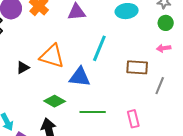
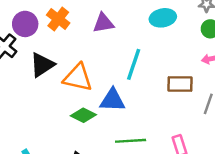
black triangle: (23, 68) -> (42, 65), moved, size x1.6
green diamond: (55, 101) -> (83, 115), moved

